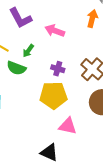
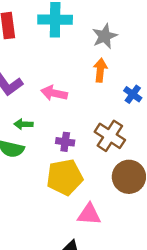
green arrow: (28, 51) -> (23, 124), turned 64

